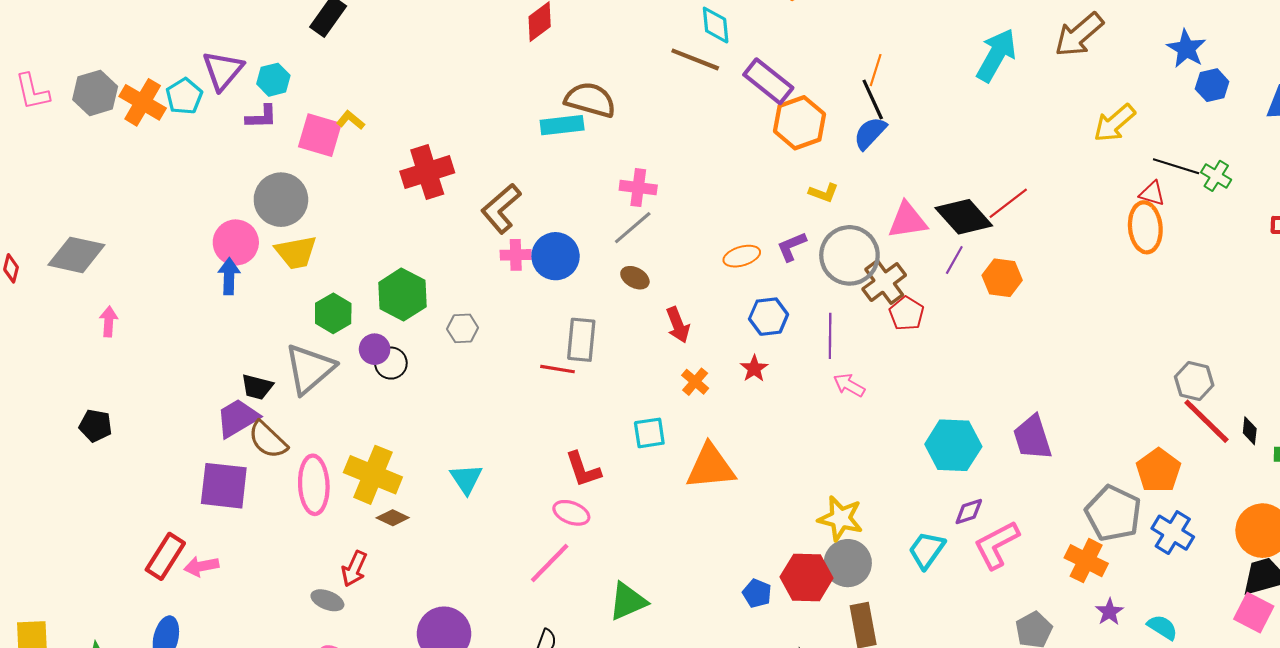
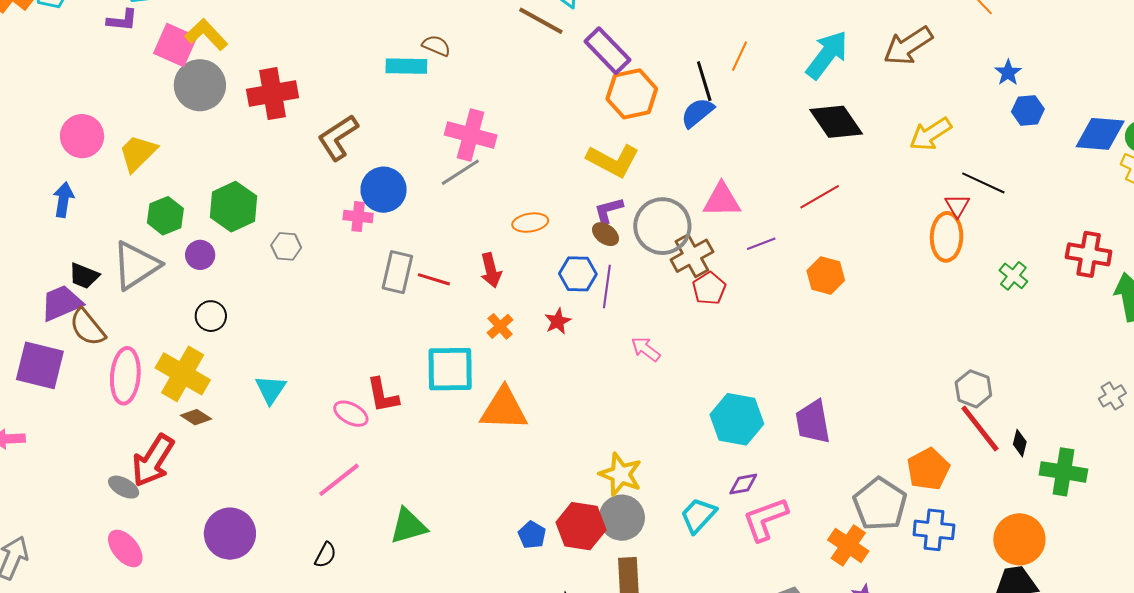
blue star: (1186, 49) -> (1008, 73), size x0.7
orange line: (876, 70) -> (739, 56), moved
brown semicircle: (590, 100) -> (436, 46), size x0.6
yellow L-shape: (351, 120) -> (206, 35), size x1.6
green cross: (1216, 176) -> (1013, 276), moved
pink cross: (638, 188) -> (471, 135), size x1.4
yellow L-shape: (824, 193) -> (613, 161), moved, size x1.8
red triangle: (1152, 194) -> (957, 206), turned 36
gray circle: (281, 200) -> (200, 85), moved
black diamond: (964, 217) -> (836, 122), moved
yellow trapezoid: (296, 252) -> (138, 153), turned 138
pink cross: (516, 255) -> (358, 217), moved
orange ellipse: (742, 256) -> (530, 223), moved
purple line: (954, 260) -> (761, 244), turned 32
blue arrow: (229, 276) -> (63, 200), moved
brown ellipse: (635, 278) -> (605, 234), moved
orange hexagon: (1002, 278) -> (826, 275), moved
purple line: (830, 336) -> (607, 286), moved
black circle: (391, 363) -> (211, 316), moved
red line: (558, 369) -> (434, 279), moved
cyan square: (649, 433) -> (450, 369), size x1.6
pink ellipse: (571, 513) -> (351, 414), moved
blue cross: (1173, 533) -> (934, 530), turned -33
red arrow: (354, 569) -> (153, 461), size x1.6

